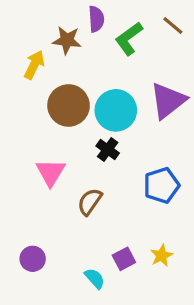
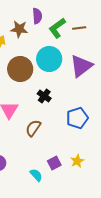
brown line: (173, 26) -> (79, 28), moved, turned -48
cyan circle: (116, 110) -> (49, 59), moved

